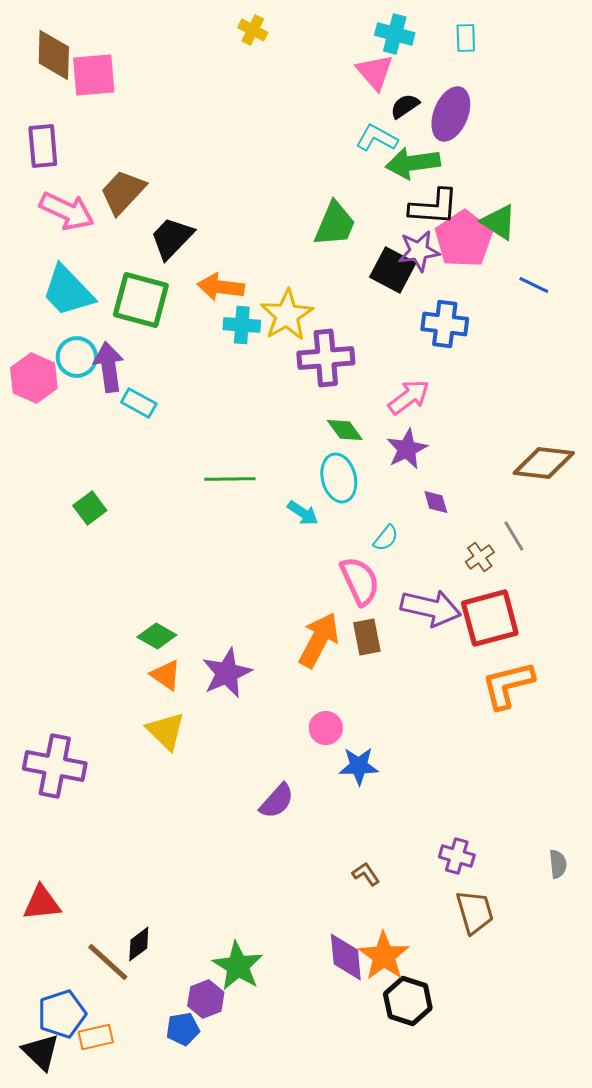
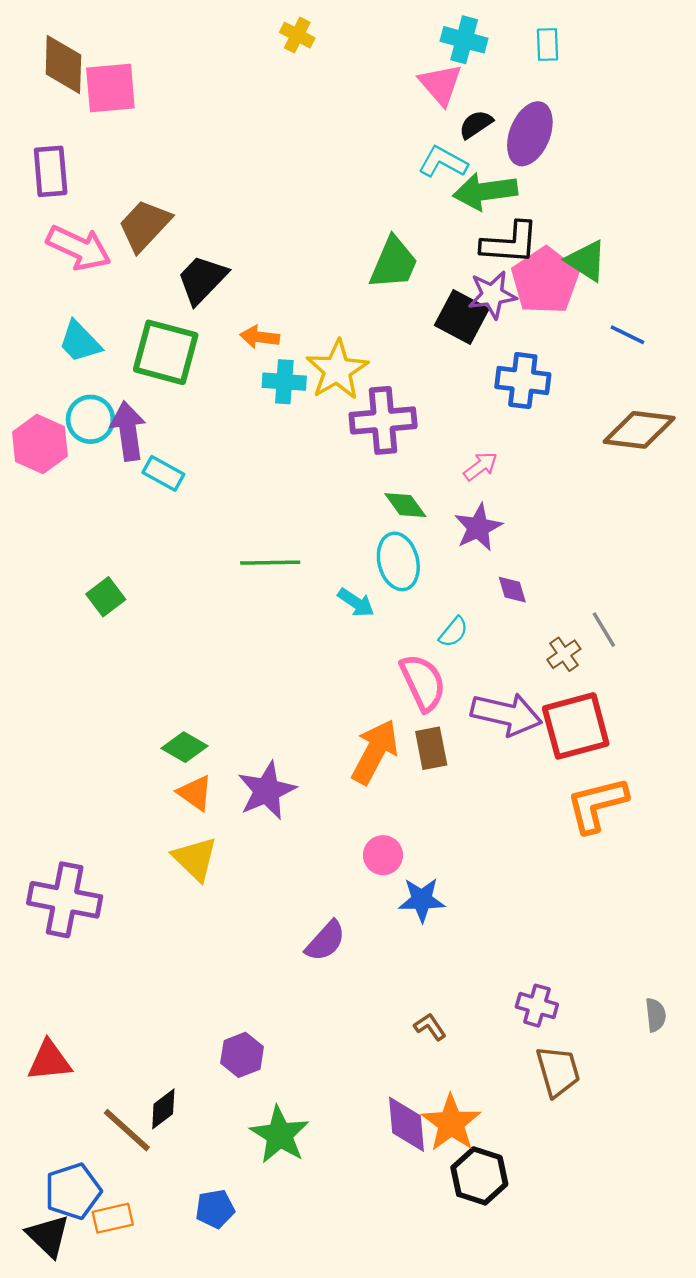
orange arrow: (221, 287) -> (260, 337), size x0.7
cyan trapezoid: (68, 291) -> (80, 342), size x0.7
pink arrow: (409, 397) -> (481, 466), size x0.7
brown diamond: (544, 463) -> (639, 430), moved
purple hexagon: (206, 999) -> (242, 1055), moved

